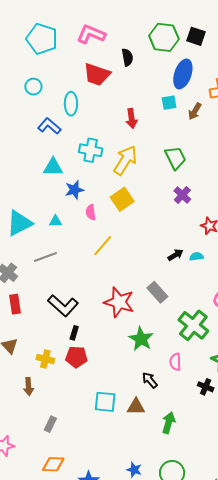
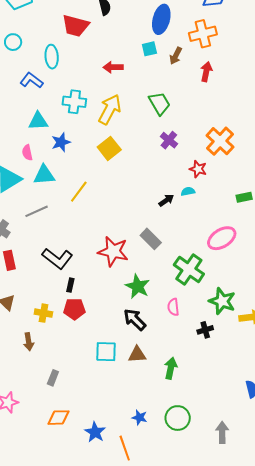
red arrow: (132, 118) -> (113, 67), turned 102
pink semicircle: (91, 212) -> (27, 153), moved
cyan triangle: (55, 221) -> (44, 175), size x1.6
yellow line: (103, 246) -> (79, 192), moved
cyan semicircle: (196, 256) -> (188, 191), moved
black arrow: (150, 380) -> (135, 320), moved, size x1.4
black cross: (206, 387) -> (205, 330), turned -35

